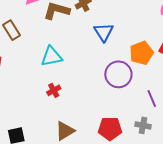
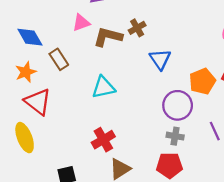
red cross: (54, 90) -> (103, 140), moved, size x1.5
gray cross: (143, 125) -> (175, 136), moved

